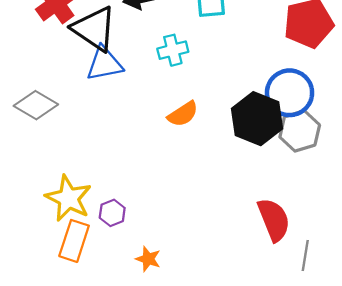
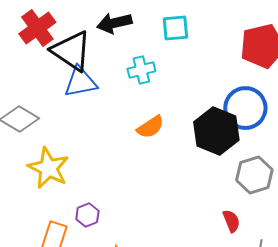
gray hexagon: (300, 131) -> (254, 175), moved
yellow star: (68, 198) -> (48, 168), moved
red semicircle: (274, 220) -> (231, 221), size x0.6

